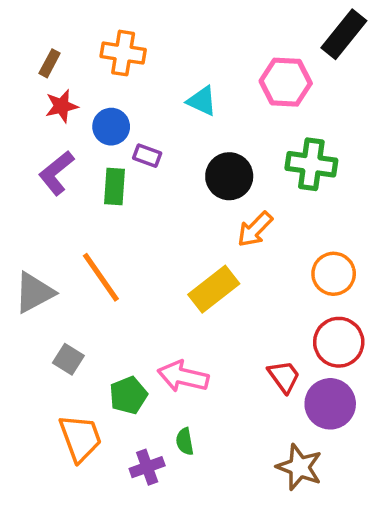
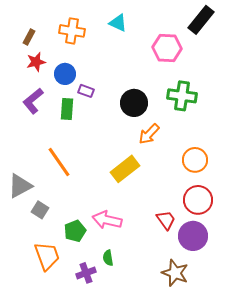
cyan triangle: (202, 101) -> (118, 23), moved
gray triangle: (34, 293) -> (20, 186), moved

